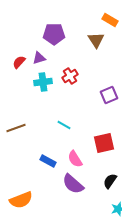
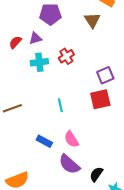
cyan line: (64, 125) -> (60, 105), turned 48
red square: (104, 143) -> (100, 99), moved
black semicircle: (110, 181) -> (96, 174), moved

